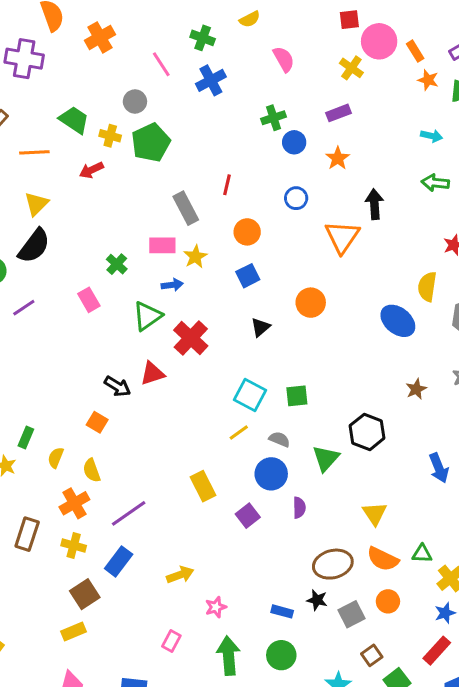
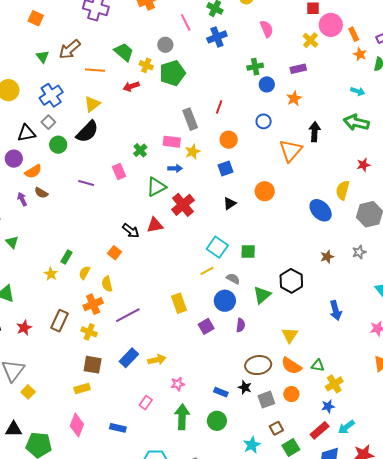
green arrow: (435, 183) -> (356, 122), size x1.4
purple line: (24, 308) -> (86, 183), moved, turned 42
blue rectangle: (119, 561) -> (129, 358), moved
brown square: (85, 594) -> (93, 365), turned 36

